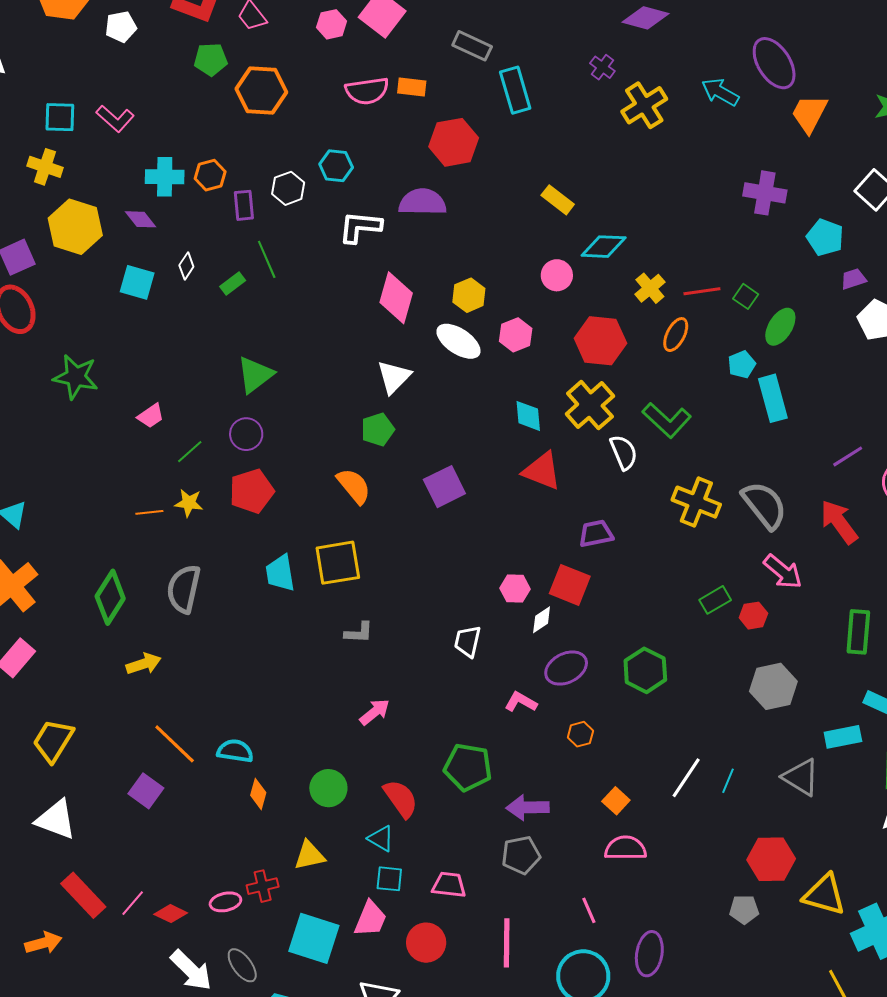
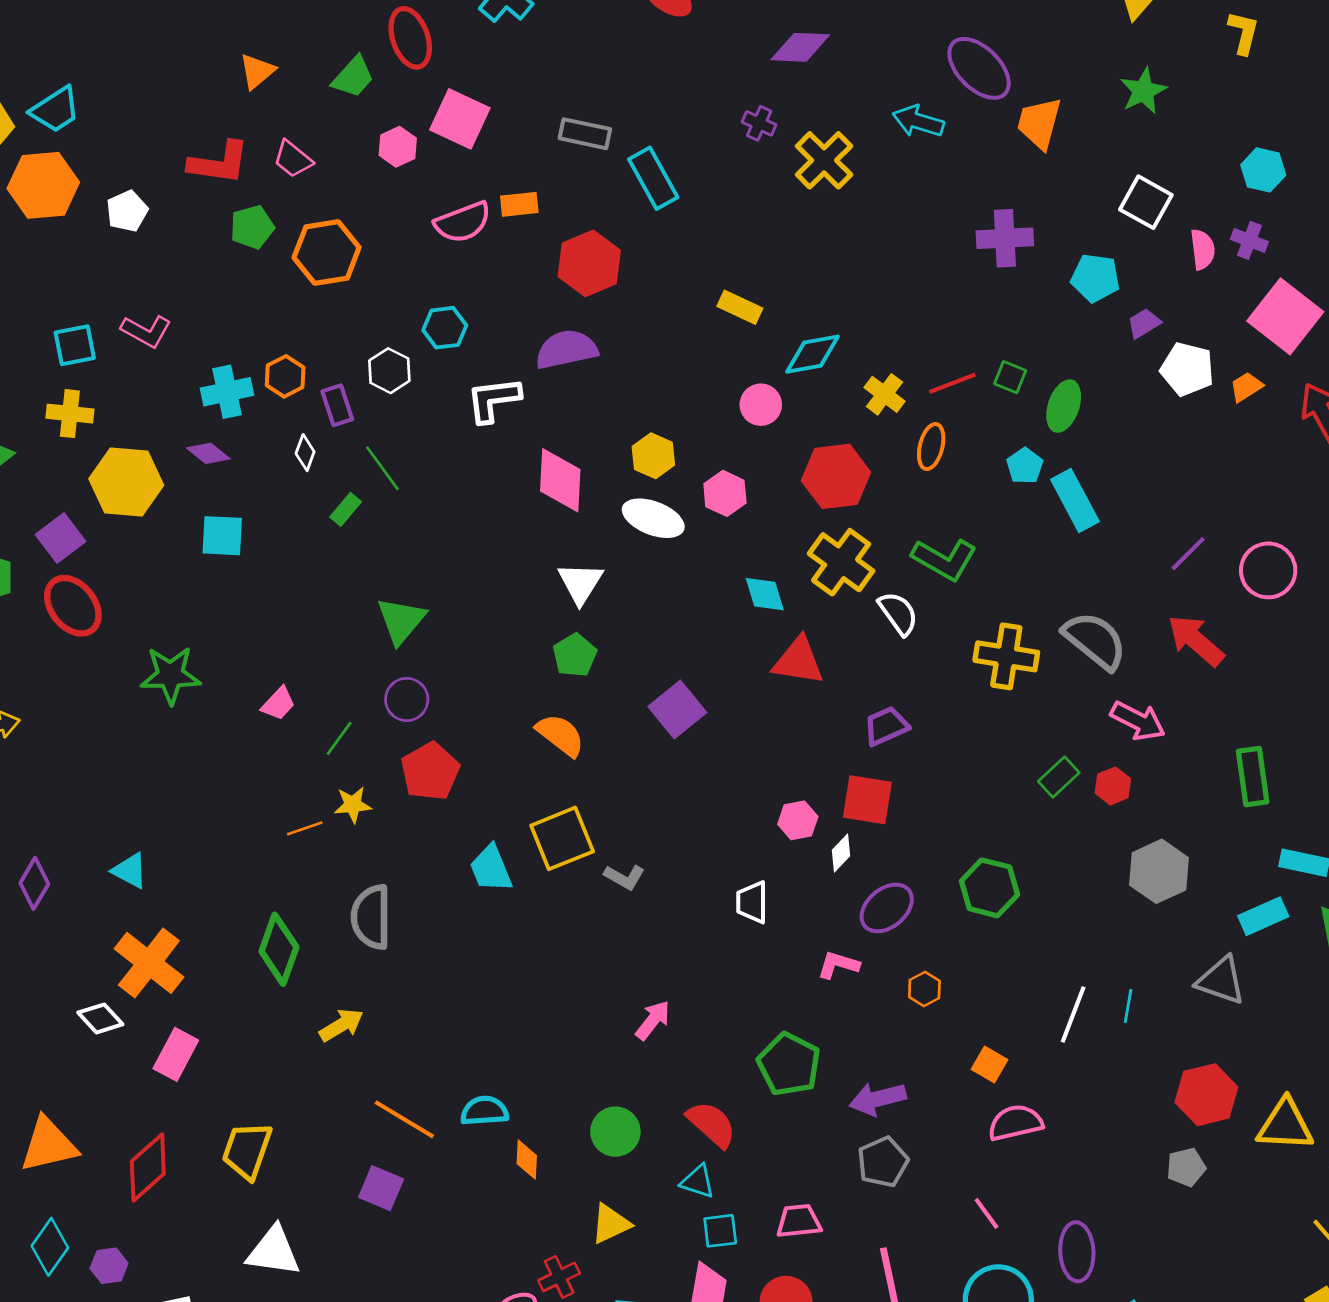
white diamond: (186, 266) -> (305, 453), moved
gray L-shape: (359, 633) -> (625, 877), moved, turned 40
green pentagon: (468, 767) -> (789, 1064), turned 30

